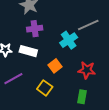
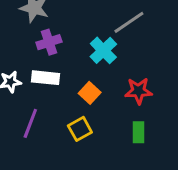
purple line: (13, 79) -> (30, 123), turned -30
yellow square: (45, 88) -> (80, 129), turned 35

